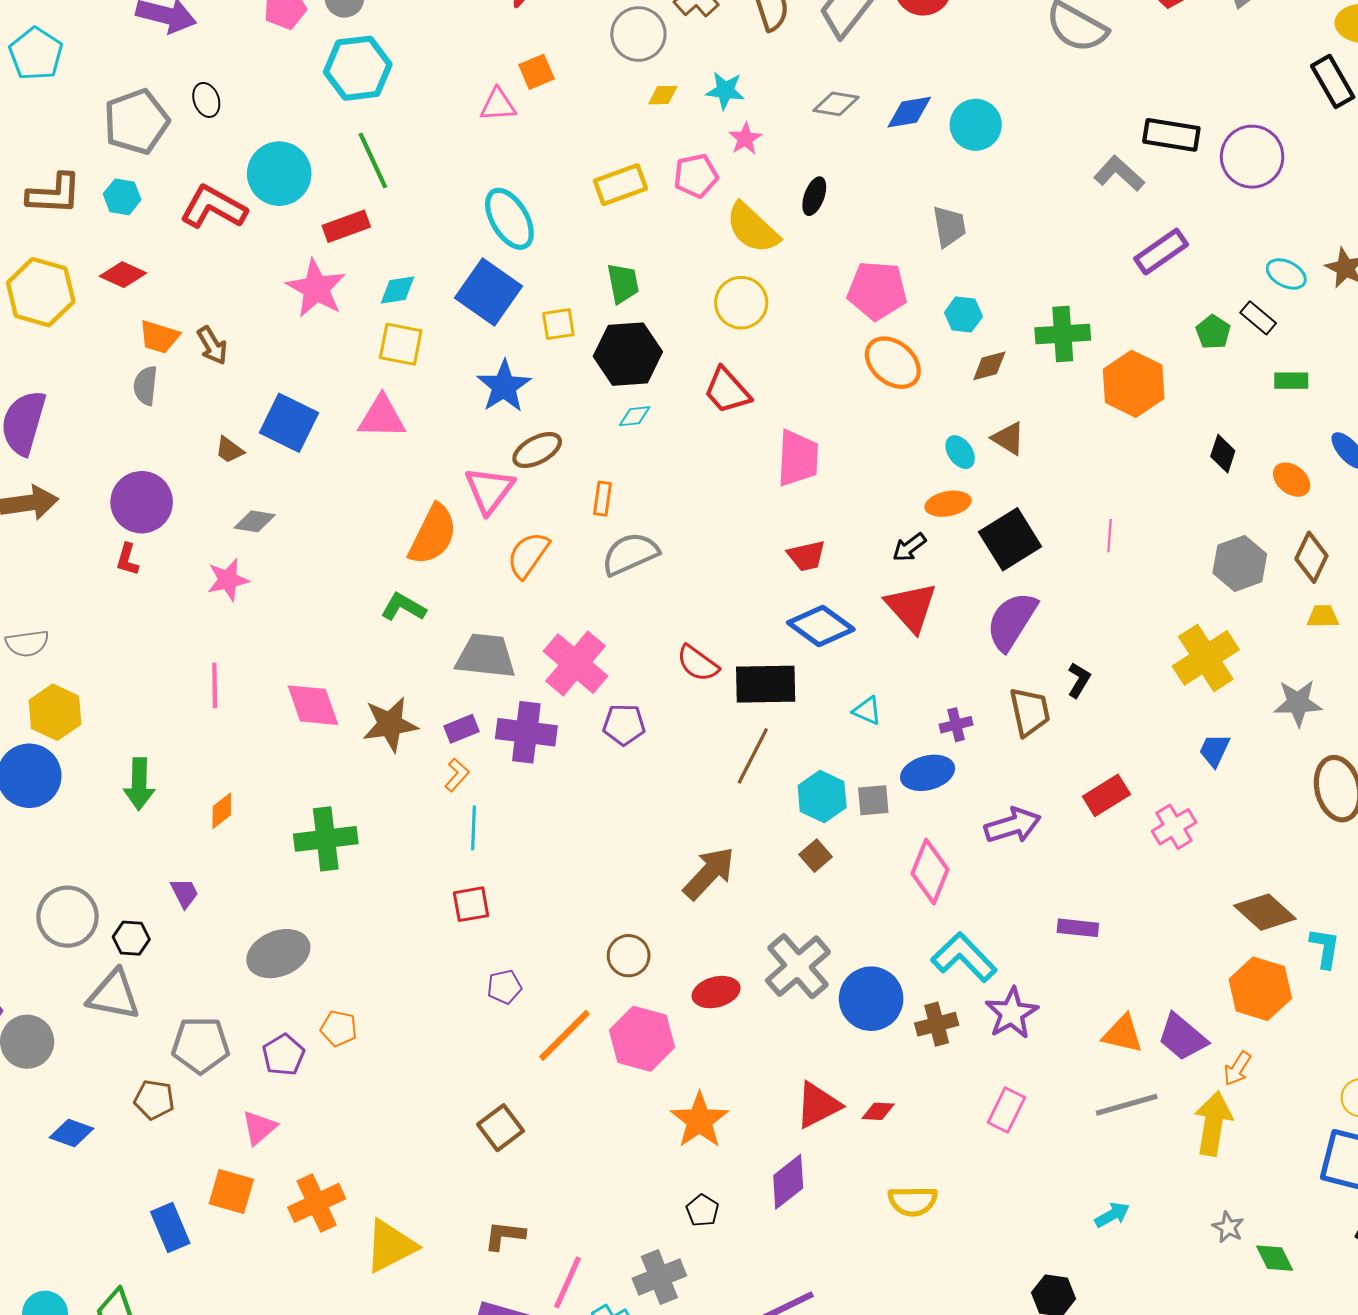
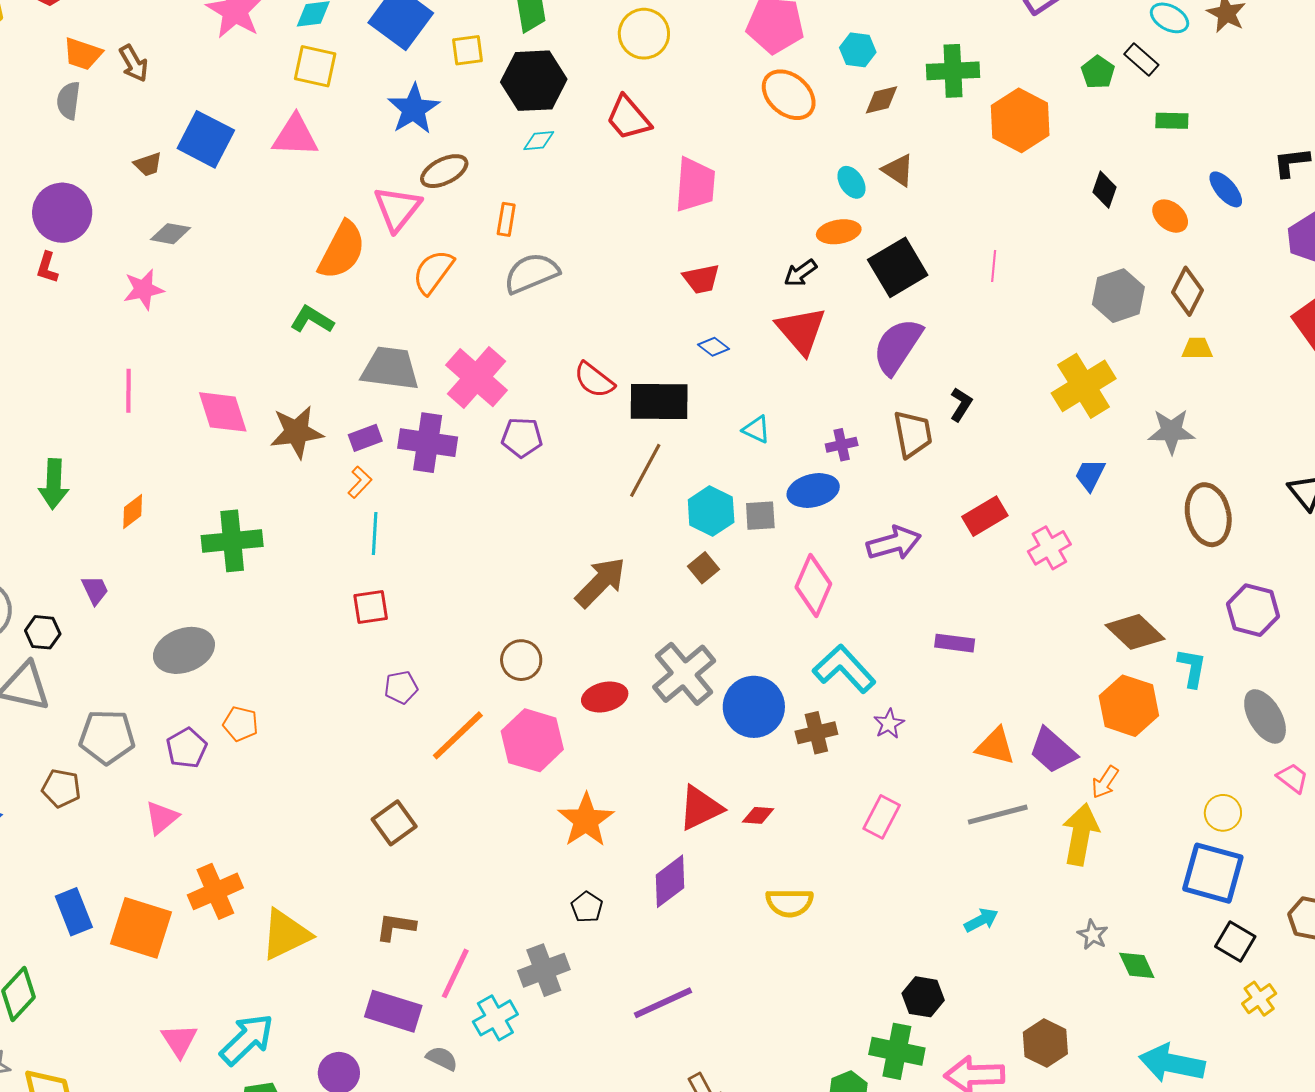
brown trapezoid: (229, 450) -> (148, 164), turned -56
blue diamond: (821, 626) -> (714, 347), size x0.5
purple star: (1012, 1013) -> (889, 724), size x0.6
orange square: (231, 1192) -> (141, 928), moved, size x1.4

